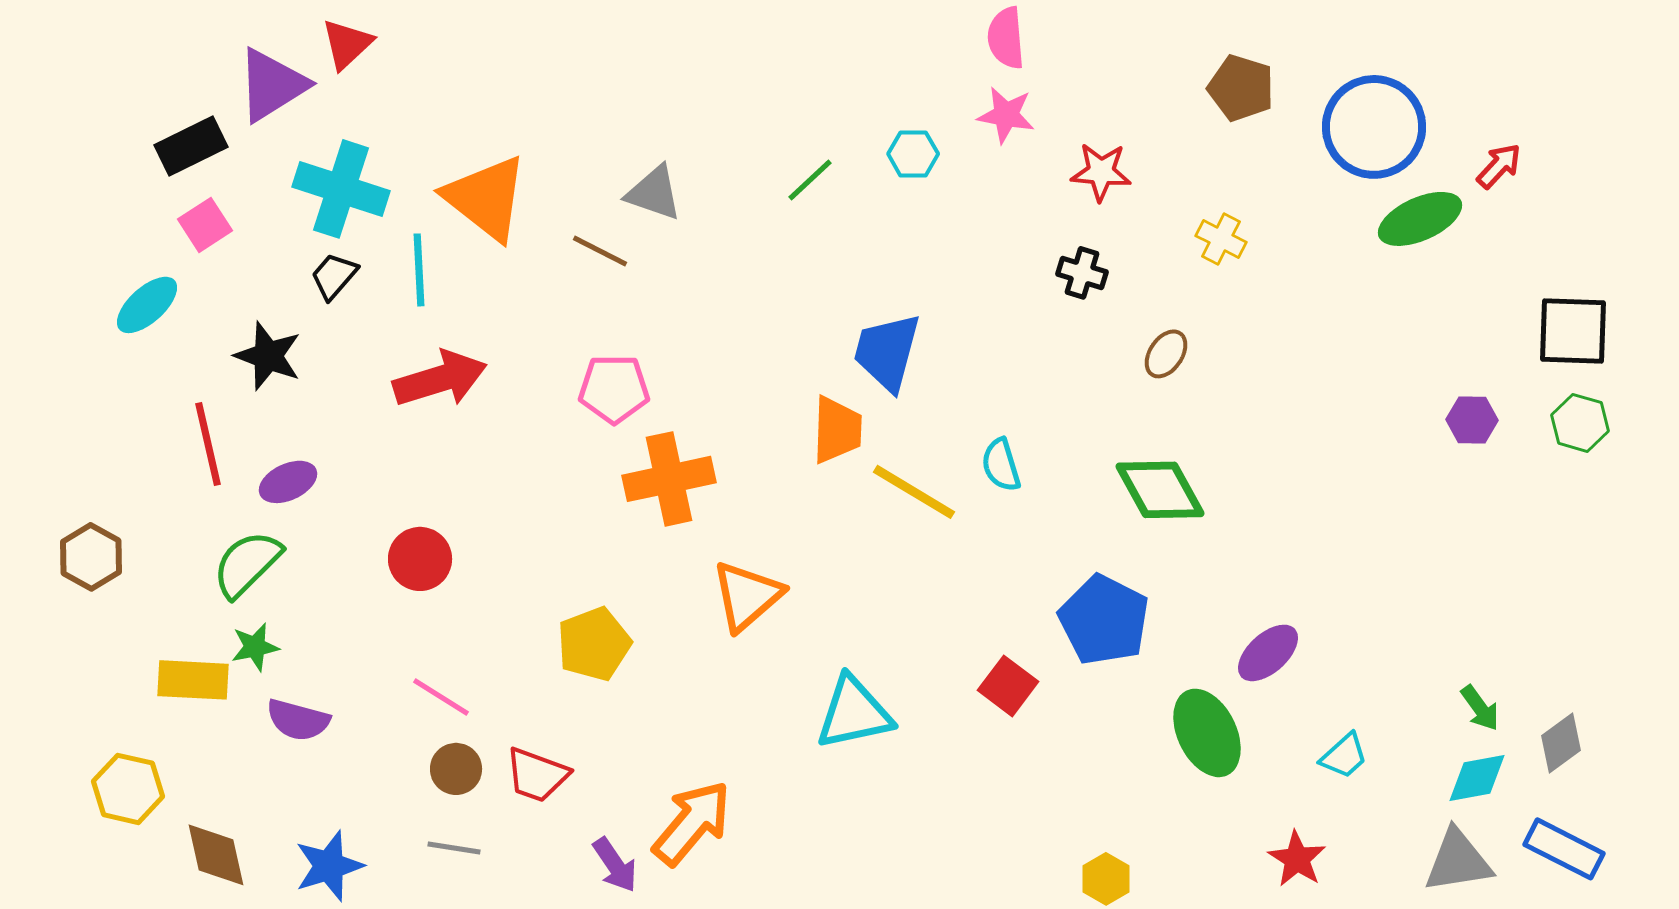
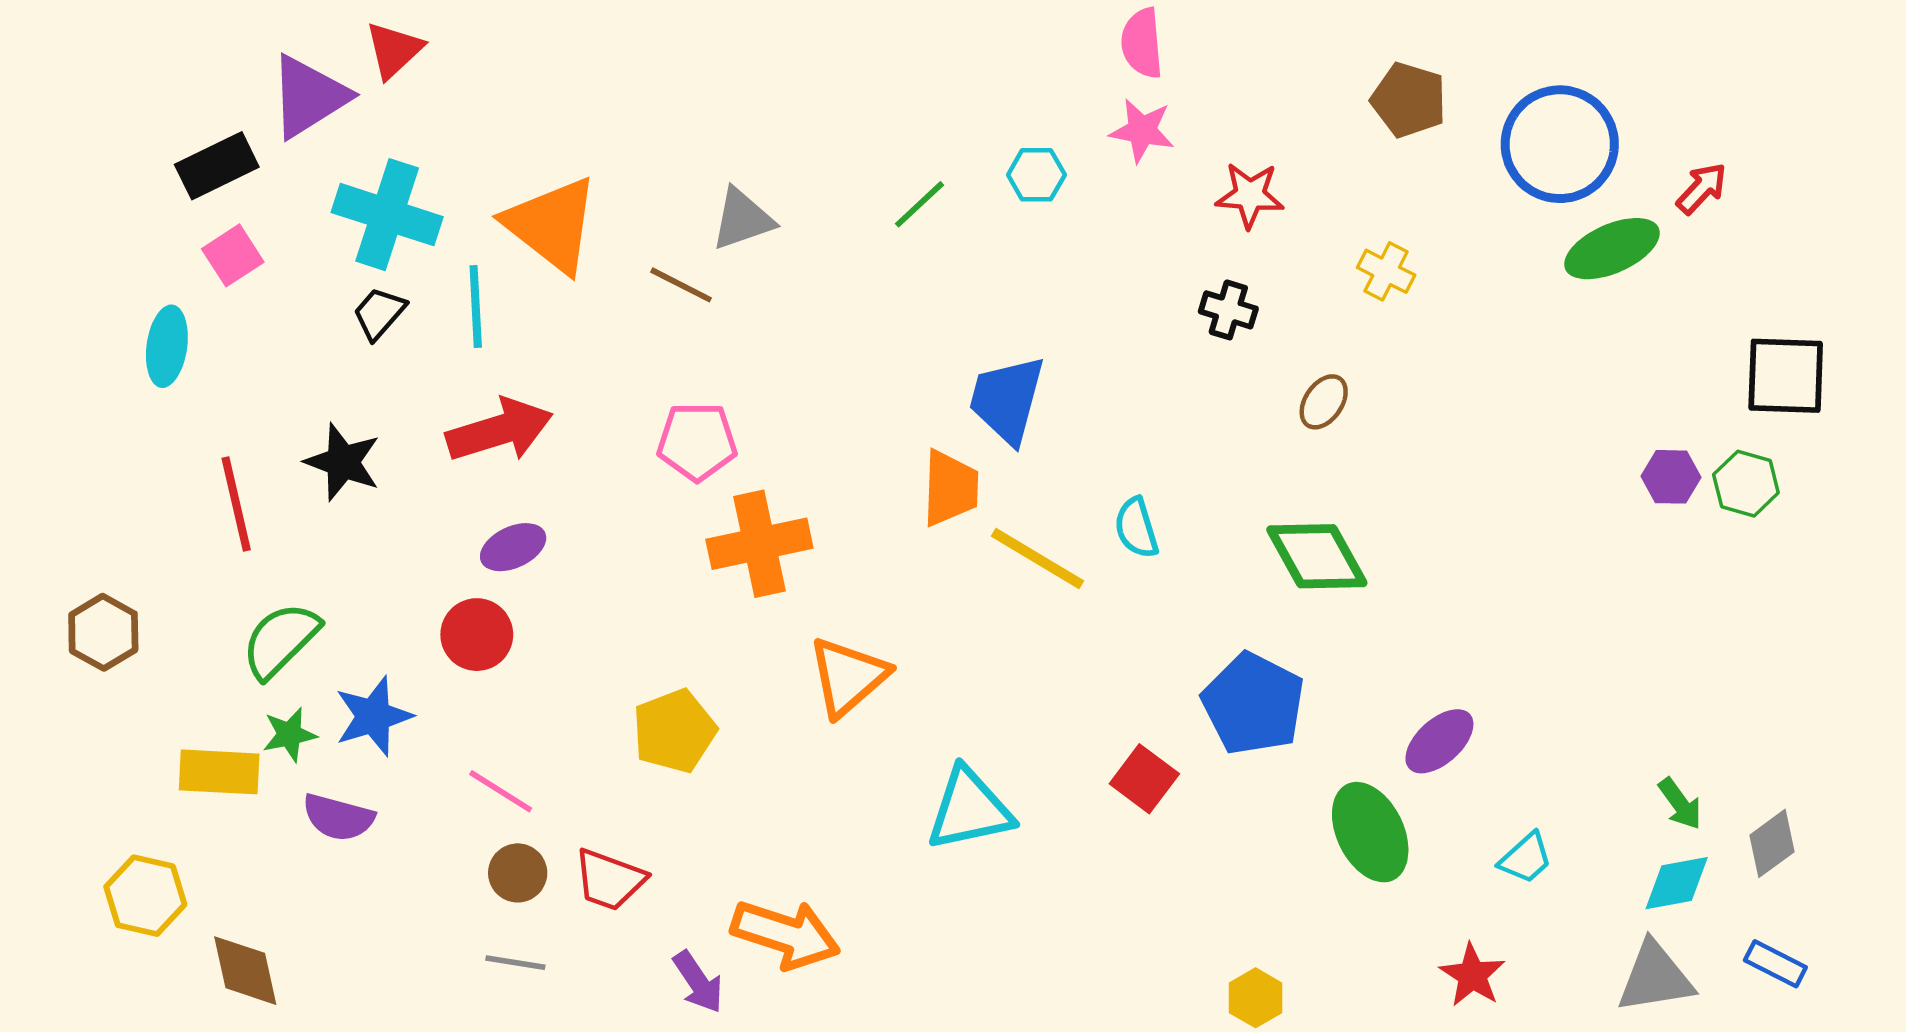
gray triangle: (654, 193) -> (742, 219), turned -38
cyan ellipse: (147, 305) -> (167, 346), turned -40
black star: (268, 356) -> (343, 462), moved
green hexagon: (1580, 423) -> (1746, 484), moved
purple ellipse: (288, 482) -> (513, 547), moved
orange arrow: (692, 823) -> (786, 934), turned 68
blue rectangle: (1564, 849) -> (1775, 964), size x0.7
blue star: (329, 866) -> (373, 716), moved

